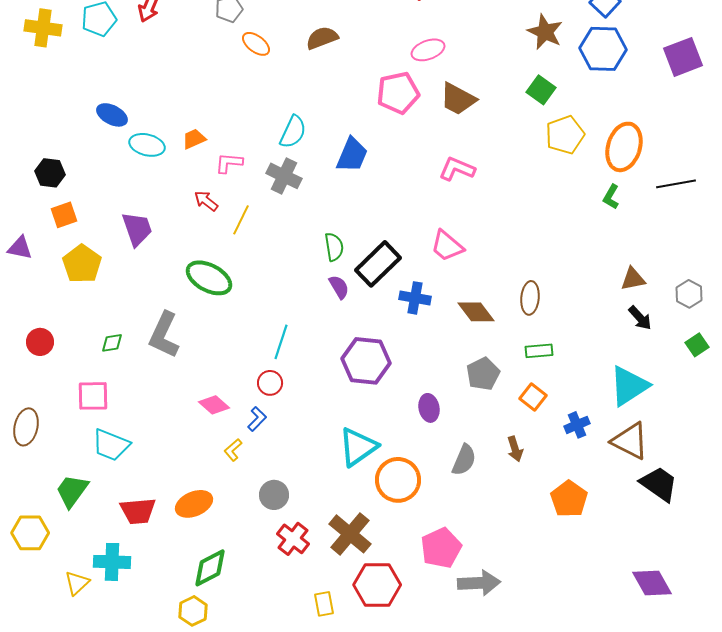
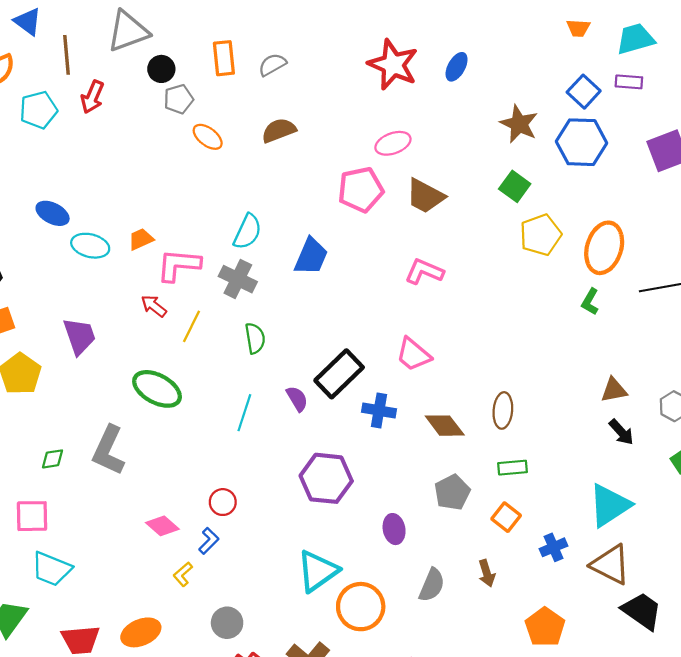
pink L-shape: (229, 163) -> (179, 265), size x1.5
green semicircle: (334, 247) -> (255, 338), moved
cyan line: (281, 342) -> (244, 413), moved

